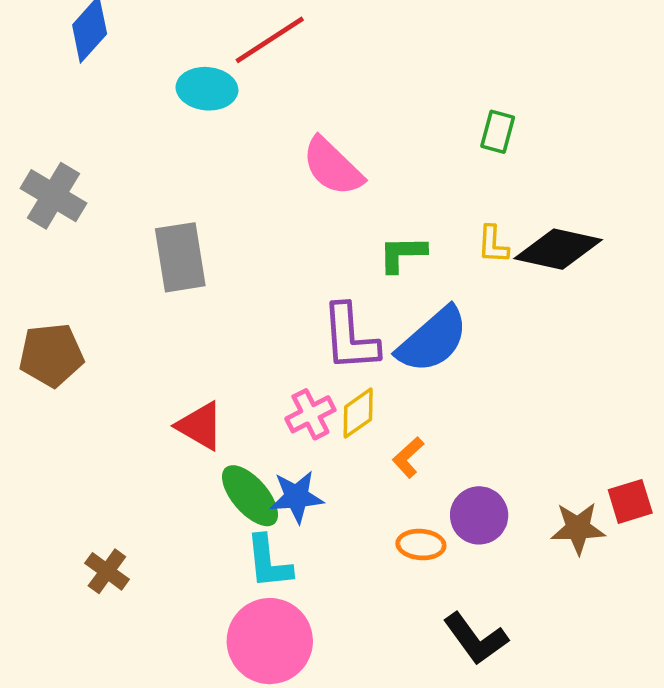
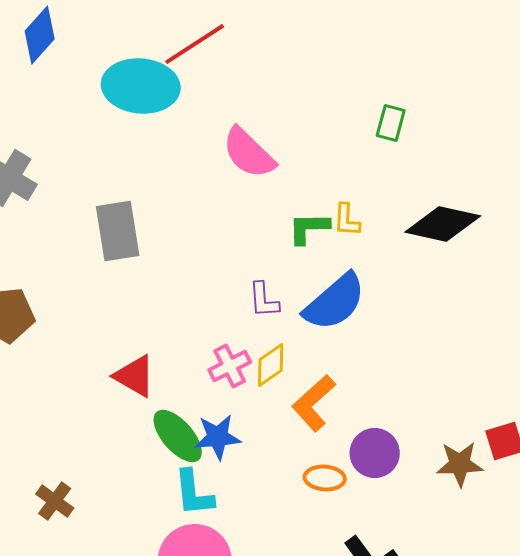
cyan ellipse: (207, 89) -> (141, 86), size x1.5
yellow L-shape: (493, 245) -> (347, 220), moved
purple L-shape: (350, 338) -> (264, 300), size x0.6
orange L-shape: (408, 457) -> (314, 403), size x1.6

